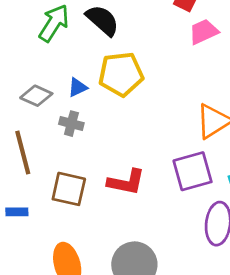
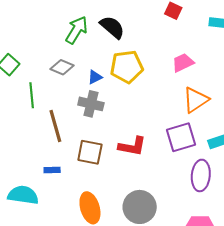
pink trapezoid: (204, 32) -> (183, 63), moved
gray diamond: (36, 96) -> (62, 67), moved
gray cross: (71, 124) -> (91, 104), size x1.4

